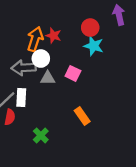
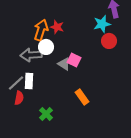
red circle: (90, 28) -> (109, 41), moved
cyan star: (94, 46) -> (102, 24), moved, turned -30
gray triangle: (48, 78) -> (64, 64), moved, turned 32

